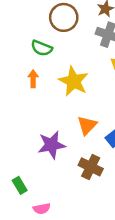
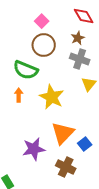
green semicircle: (42, 48) -> (26, 70), size x1.4
orange triangle: (87, 125) -> (63, 133), size x1.4

